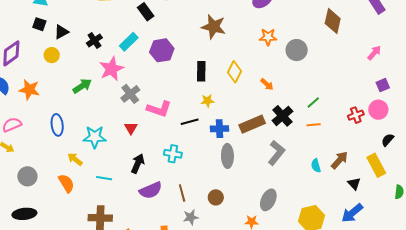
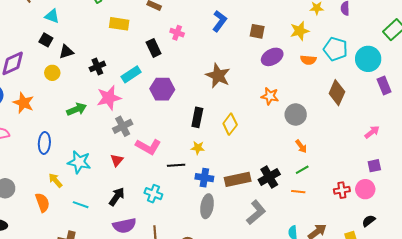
orange arrow: (267, 84) -> (301, 146), moved

